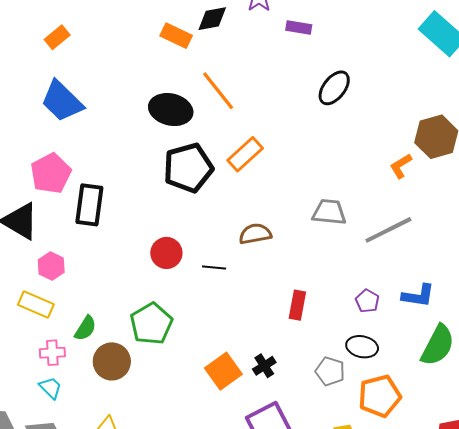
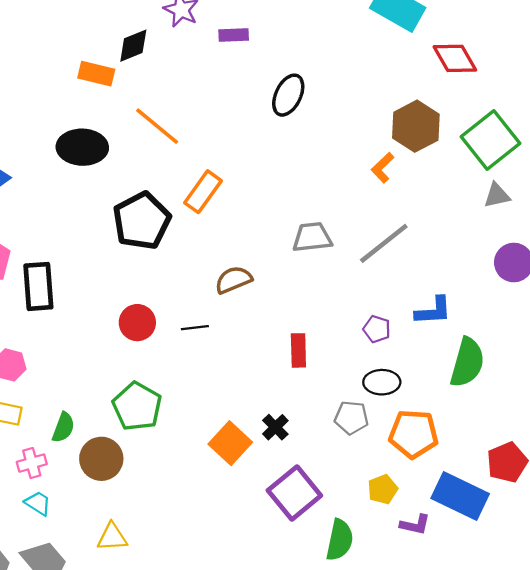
black ellipse: (171, 110) -> (82, 147), moved
orange pentagon: (380, 396) -> (413, 434), turned 30

